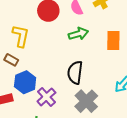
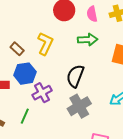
yellow L-shape: (21, 36) -> (45, 44), moved

